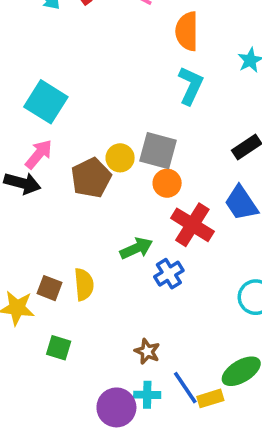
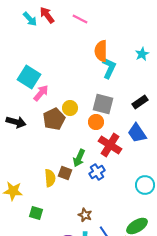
orange semicircle: (187, 31) -> (101, 51), moved
gray square: (158, 151) -> (103, 104), moved
pink arrow: (39, 154) -> (41, 93), moved
green arrow: (136, 248) -> (79, 158), turned 138
brown square: (50, 288) -> (65, 173), moved

